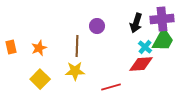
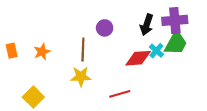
red diamond: (141, 64) -> (138, 58), moved
yellow square: (40, 79) -> (33, 97), moved

